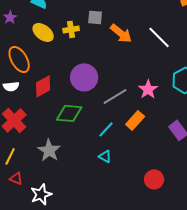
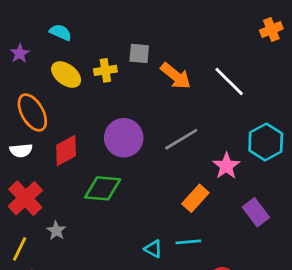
pink star: (148, 89) -> (226, 166), moved
gray line: (115, 96) -> (181, 139), moved
cyan line: (106, 129) -> (188, 242), moved, turned 42
gray star: (49, 150) -> (56, 231), moved, size x0.6

